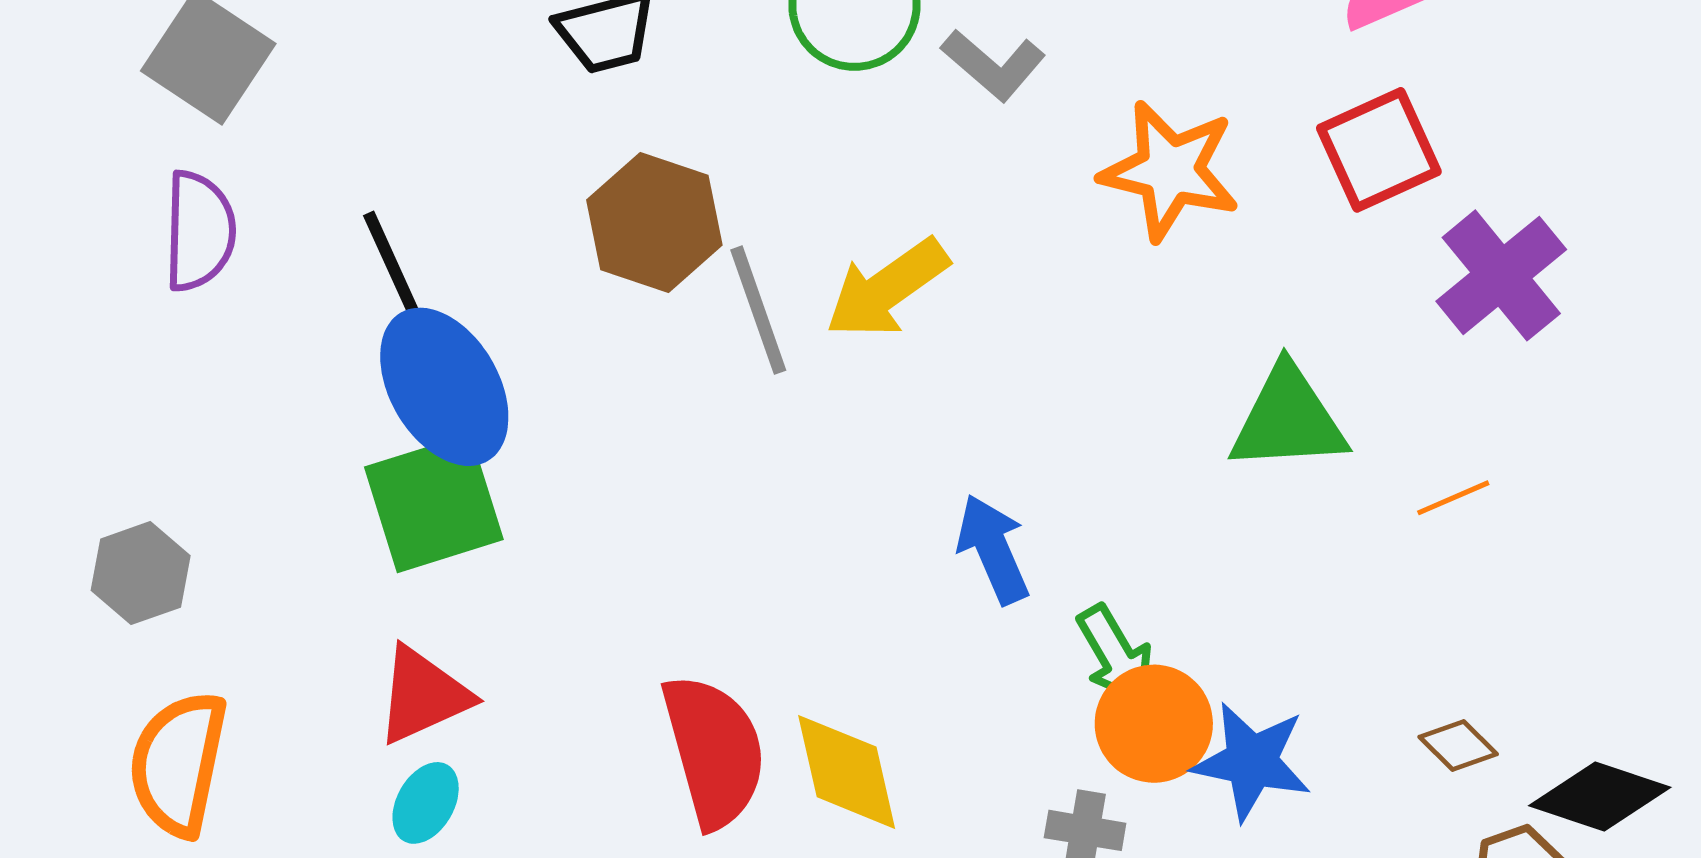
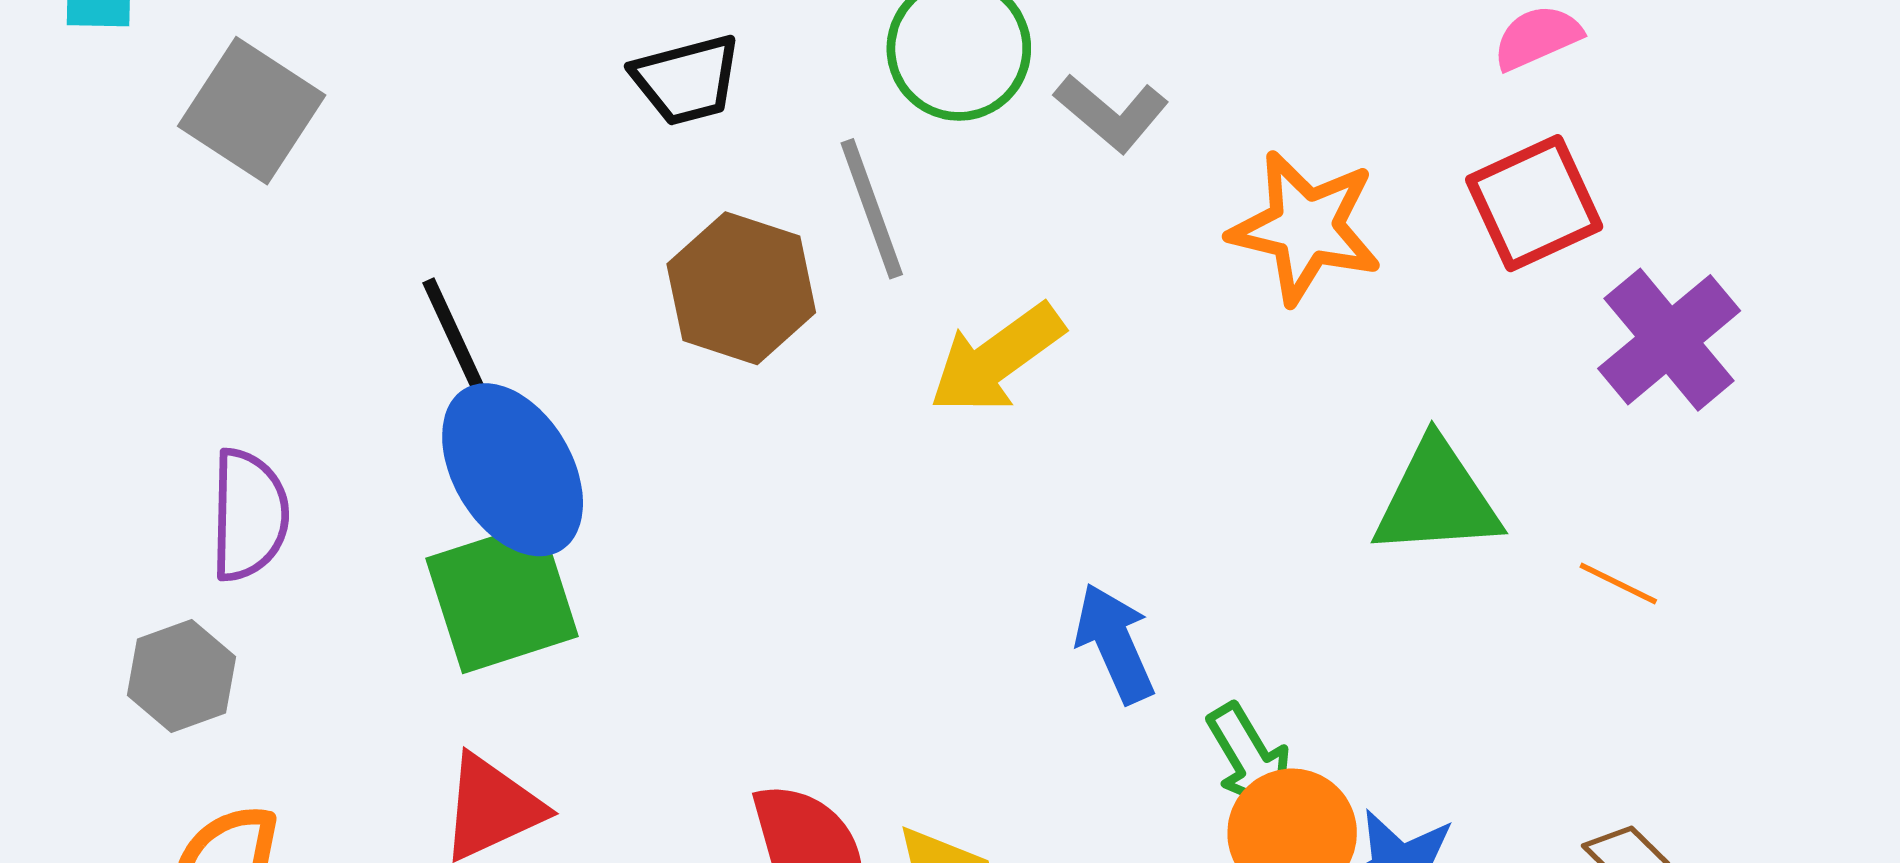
purple semicircle: (199, 231) -> (249, 515), moved
gray line: (758, 310) -> (872, 209), moved
orange line: (1453, 498) -> (1618, 584), turned 50

